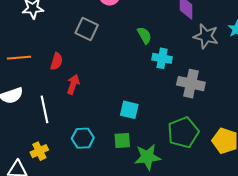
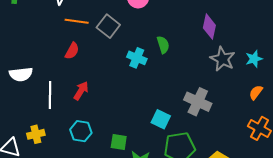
orange line: (19, 58) -> (77, 21), moved
cyan cross: (162, 58) -> (137, 58), moved
red arrow: (73, 84) -> (81, 91), moved
cyan square: (129, 110) -> (161, 119), moved

